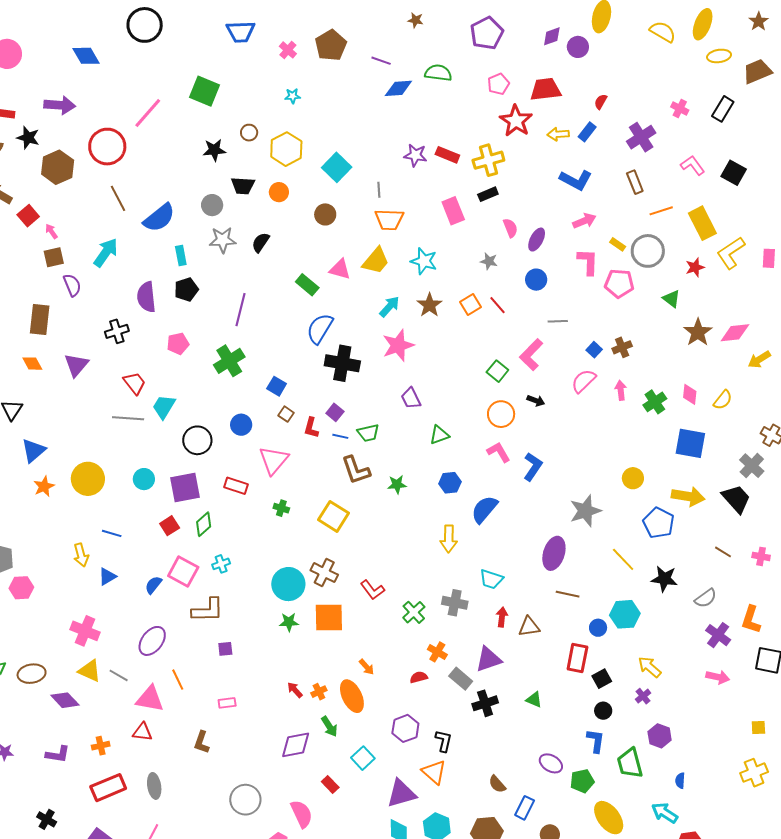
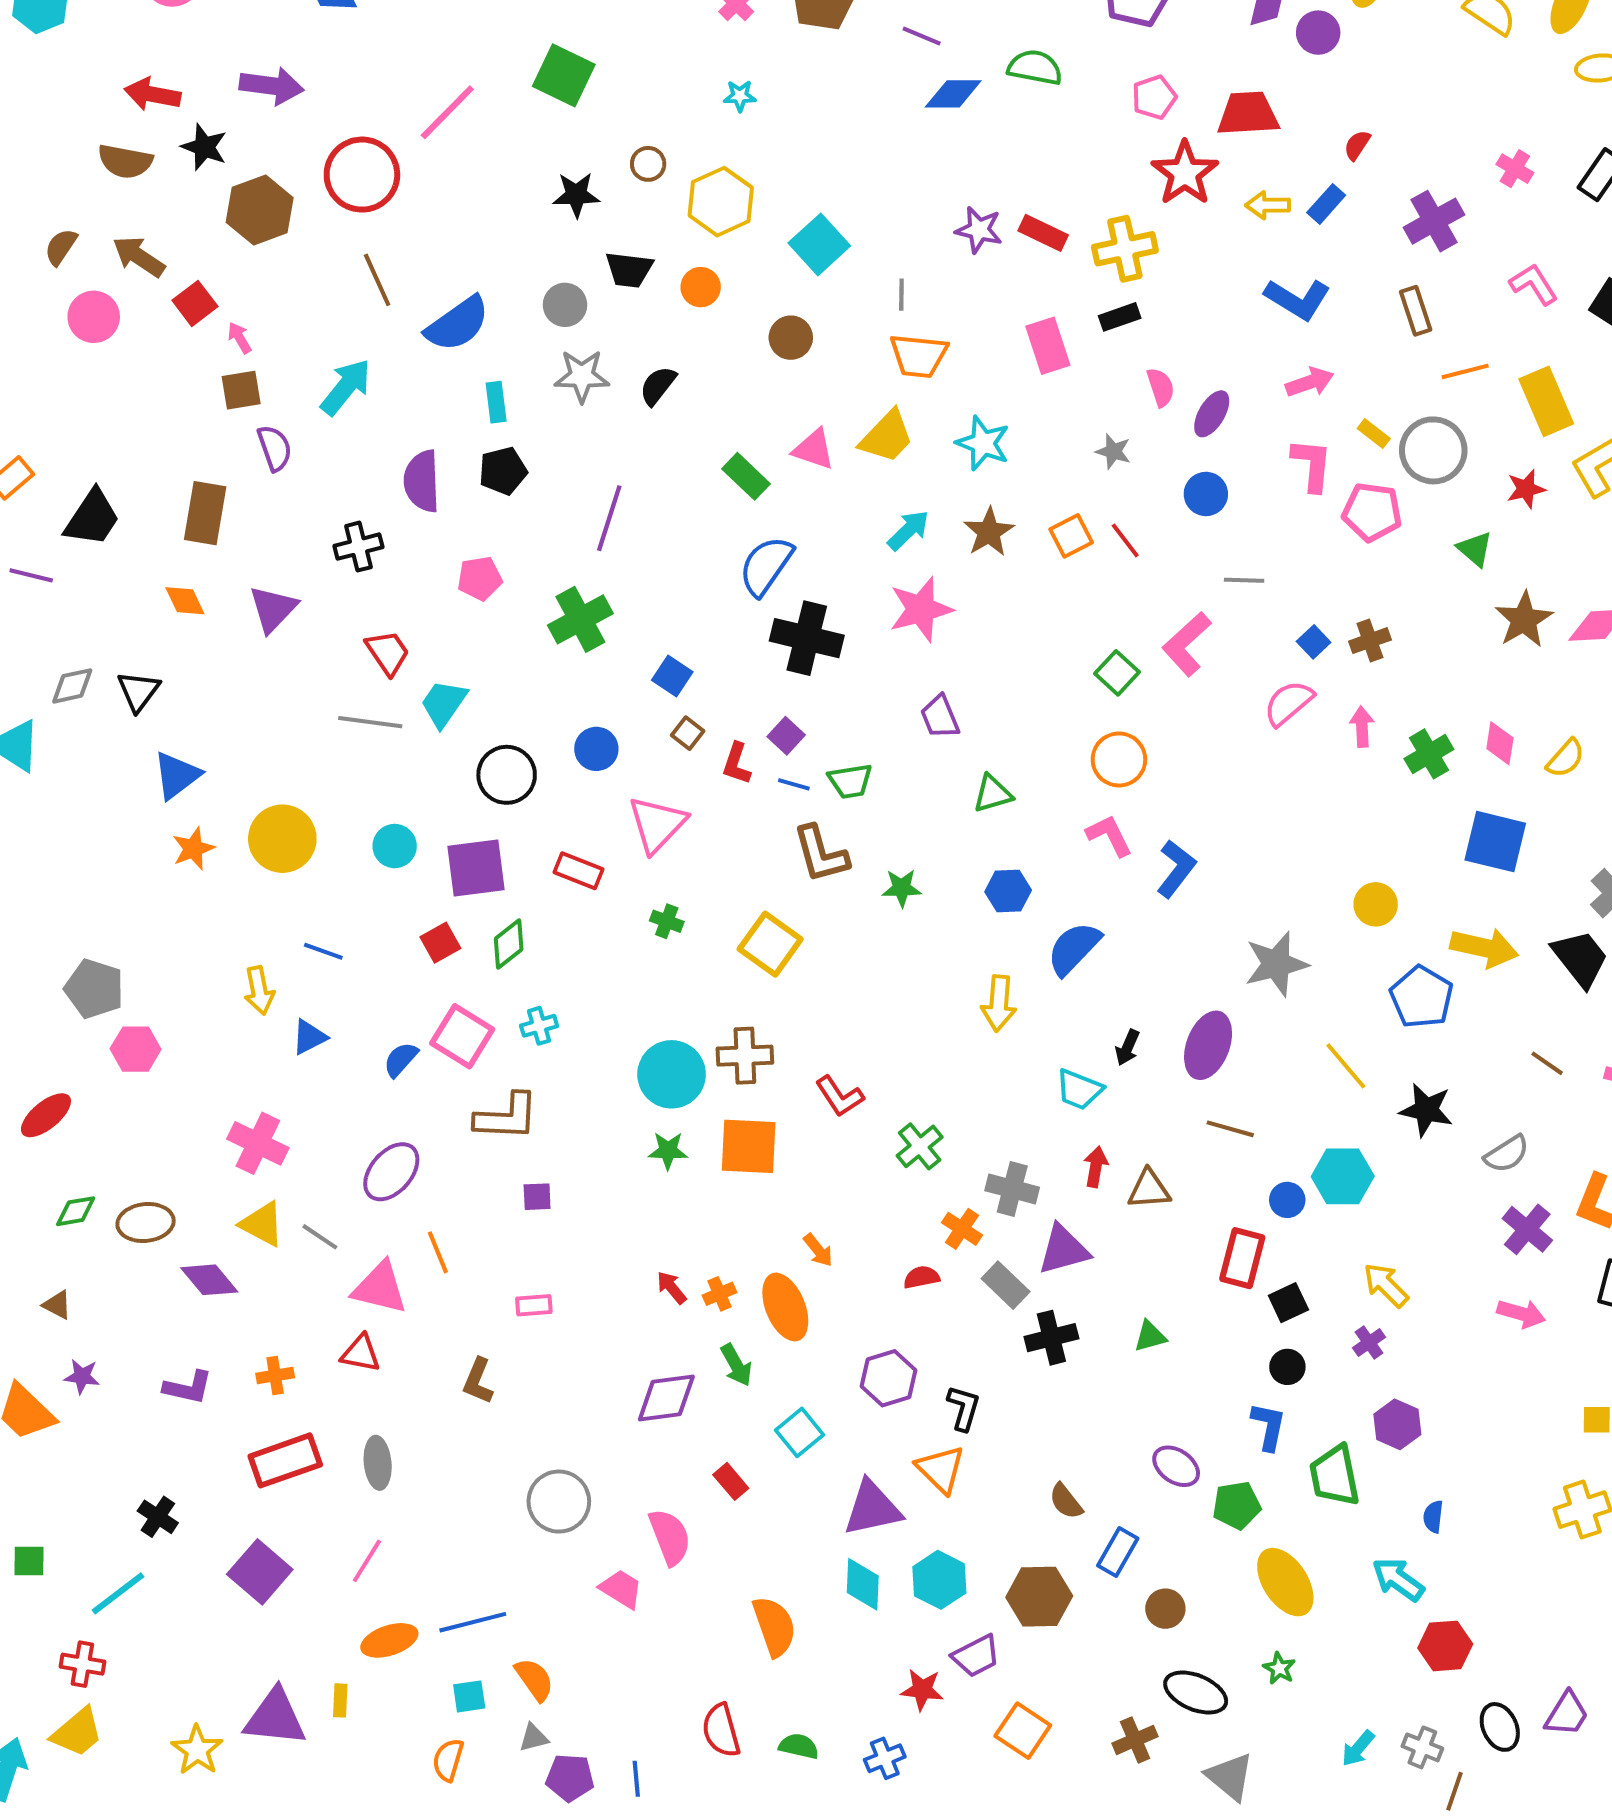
black arrow: (536, 401) -> (1127, 1048), moved, turned 90
brown cross: (324, 573) -> (745, 1056), turned -32
gray cross: (455, 603) -> (1012, 1189), moved
green triangle: (534, 700) -> (1150, 1336), turned -42

